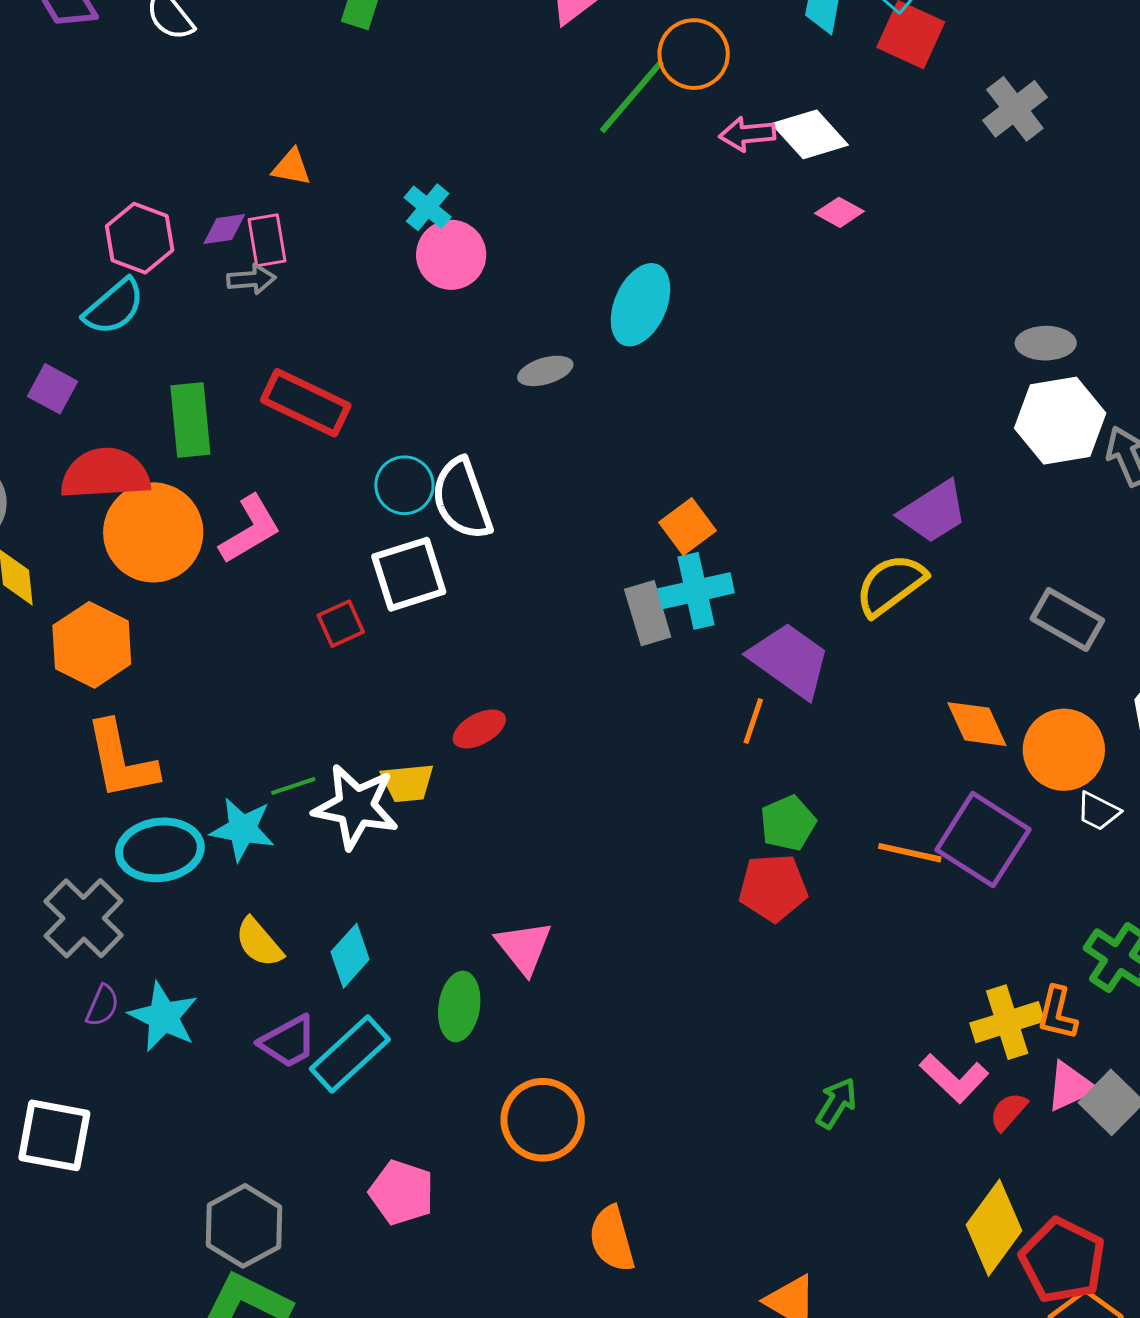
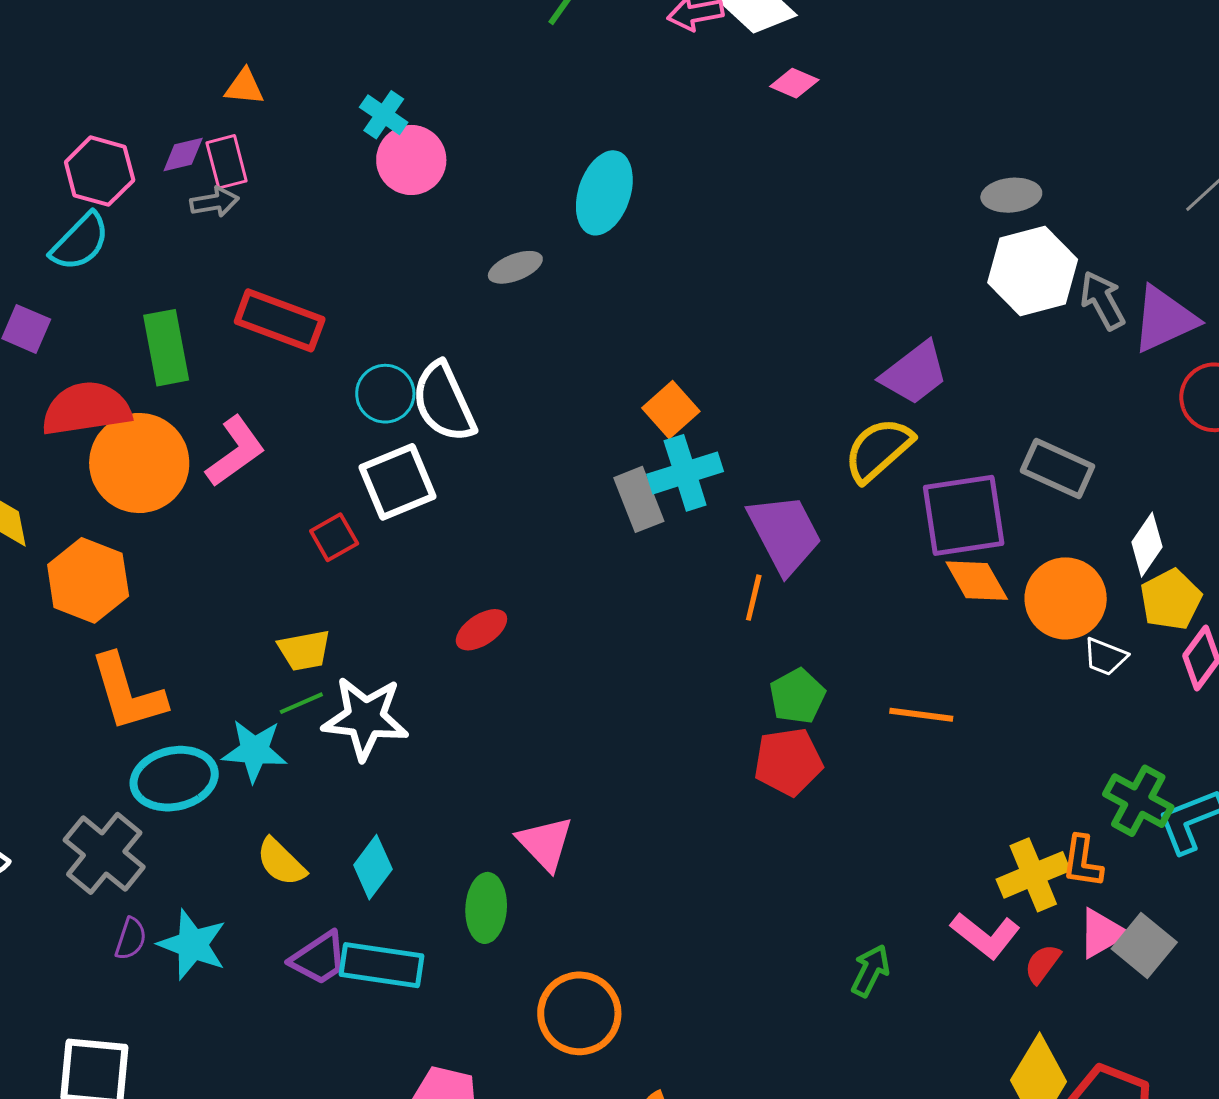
purple trapezoid: (790, 660) -> (785, 534), turned 32
yellow trapezoid: (407, 783) -> (304, 650), moved
purple square: (983, 840) -> (964, 515), moved, turned -36
cyan rectangle: (350, 1054) -> (381, 965), turned 56

